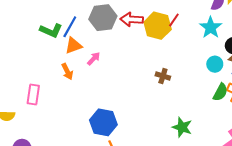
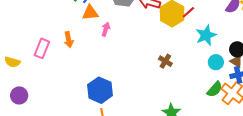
cyan star: (211, 27) -> (206, 35), moved
pink arrow: (94, 59) -> (106, 29), turned -40
orange arrow: (67, 71) -> (69, 40), moved

